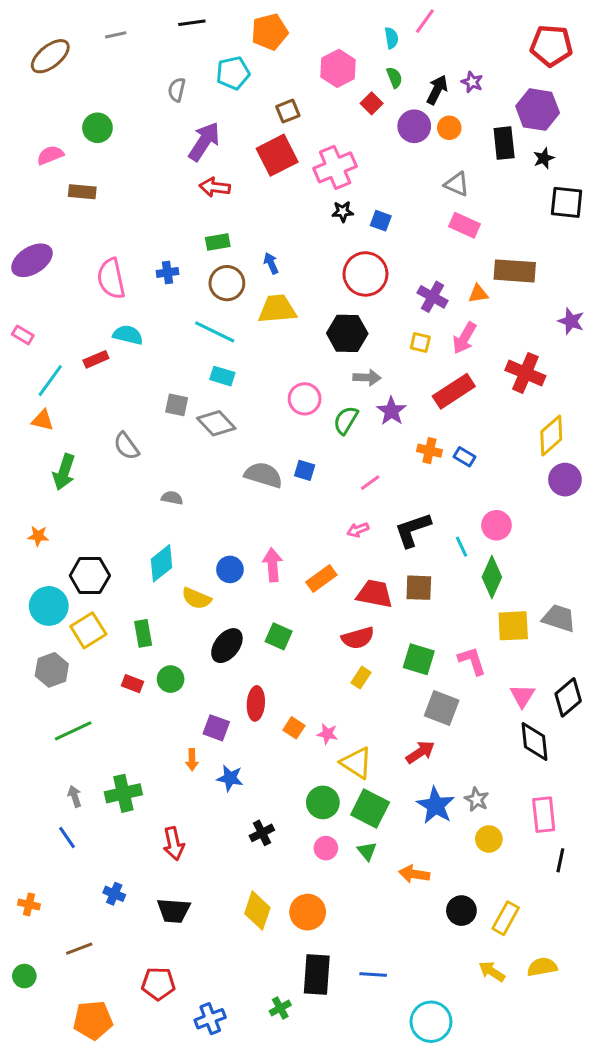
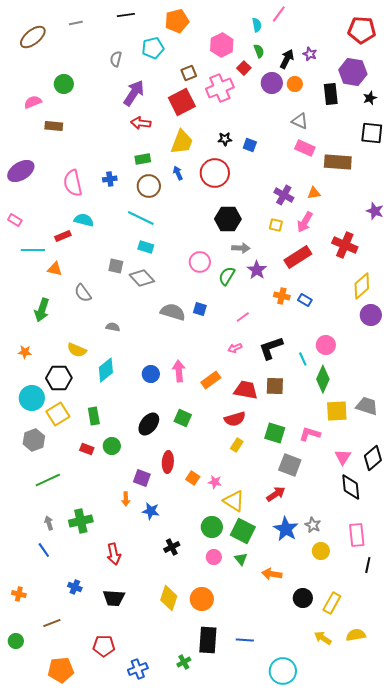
black star: (544, 158) -> (370, 98), moved
pink cross: (335, 167) -> (220, 88), moved
brown rectangle: (515, 271) -> (338, 162), moved
red circle: (365, 274) -> (215, 173), moved
yellow trapezoid: (277, 309) -> (182, 142), moved, turned 116
cyan line: (50, 381) -> (33, 250), turned 55
orange triangle: (43, 420) -> (55, 269), moved
yellow semicircle: (196, 598) -> (77, 350), moved
pink L-shape: (472, 661) -> (310, 434), turned -55

